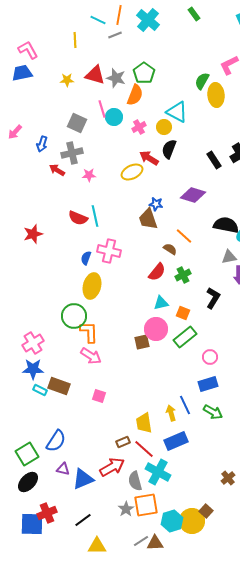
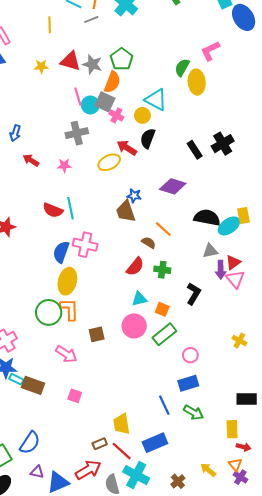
gray square: (77, 123) -> (105, 102), moved
pink cross: (139, 127) -> (116, 115), turned -32
gray cross: (72, 153) -> (77, 133), moved
blue semicircle: (86, 258) -> (61, 252), size x1.5
green cross: (183, 275) -> (162, 270), turned 35
orange L-shape: (89, 332) -> (69, 309), moved
brown square: (142, 342) -> (97, 334), moved
cyan rectangle: (40, 390) -> (16, 379), moved
yellow arrow: (171, 413) -> (208, 470), moved, turned -35
brown cross: (228, 478) -> (178, 481), moved

